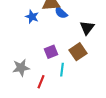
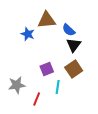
blue semicircle: (61, 13) -> (69, 30), moved
black triangle: (87, 28) -> (74, 45), moved

